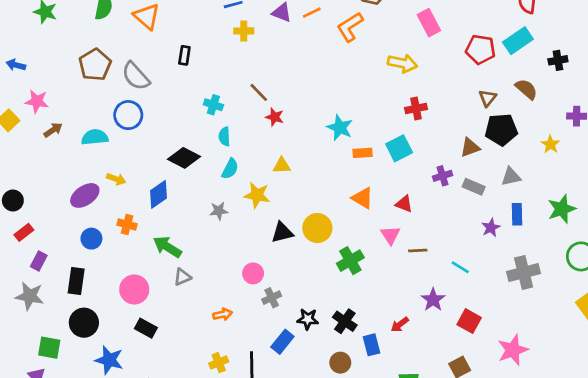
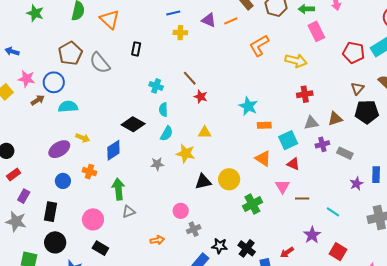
orange L-shape: (350, 27) -> (259, 46), moved
blue circle: (128, 115) -> (54, 82), moved
brown triangle: (470, 147) -> (335, 119), moved
cyan square: (399, 148) -> (288, 140), moved
gray triangle: (511, 177) -> (311, 123), moved
green arrow: (167, 247) -> (118, 189), turned 50

